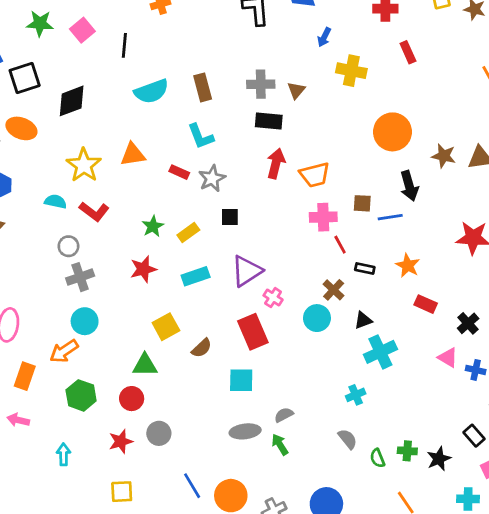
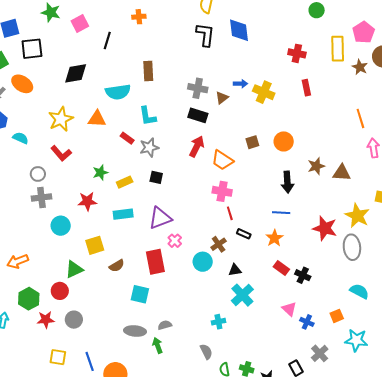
blue arrow: (324, 37) -> (240, 84), moved, turned -128
brown rectangle: (203, 87) -> (148, 71), moved
cyan semicircle: (151, 91) -> (118, 92), moved
black diamond: (72, 101) -> (76, 73), moved
orange circle: (392, 132) -> (284, 141), size x0.7
brown star: (444, 156) -> (316, 166), turned 30
orange trapezoid: (315, 175) -> (222, 160), turned 35
cyan semicircle: (56, 202) -> (21, 138), moved
brown square: (362, 203) -> (252, 142), moved, turned -32
blue line: (390, 217) -> (281, 213), moved
cyan circle: (85, 321) -> (61, 226), moved
black cross: (468, 323) -> (303, 275), moved, turned -35
orange arrow: (64, 351) -> (18, 261), moved
cyan cross: (380, 352) -> (242, 295), turned -30
green triangle: (145, 365) -> (74, 269), turned -36
green hexagon: (81, 395) -> (29, 299), moved
yellow square: (122, 492) -> (58, 357), moved

